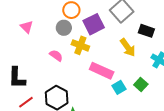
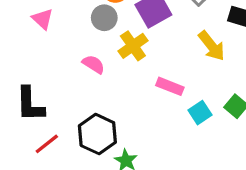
yellow cross: (80, 45) -> (133, 46), turned 36
pink rectangle: (102, 71) -> (170, 86), size x0.7

